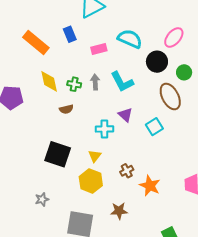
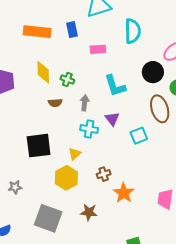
cyan semicircle: (130, 39) -> (133, 31), moved, turned 55
orange rectangle: (36, 42) -> (37, 32), turned -44
gray arrow: (95, 82) -> (85, 103), moved
black square: (58, 154) -> (39, 146), turned -36

